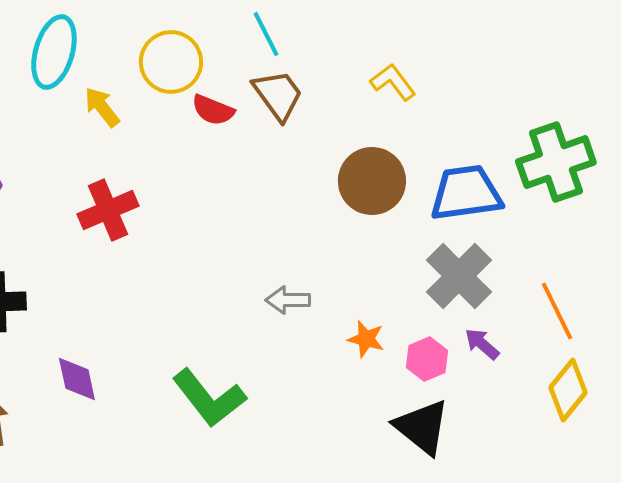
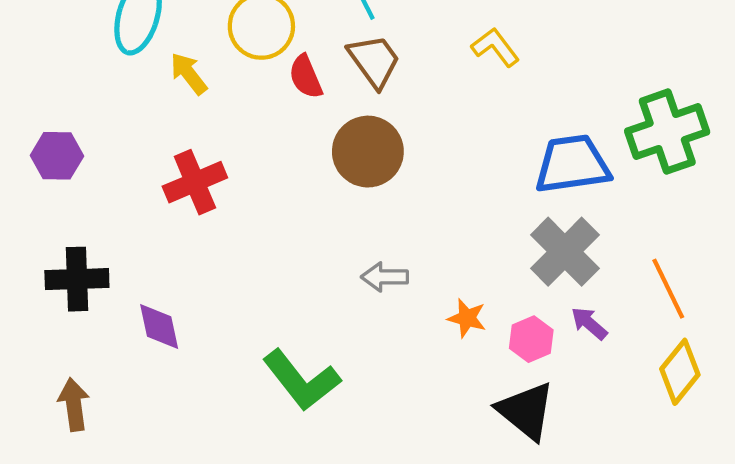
red semicircle: (213, 110) -> (306, 77), turned 45
brown circle: (372, 181) -> (368, 152), moved
purple diamond: (77, 379) -> (159, 327), moved

